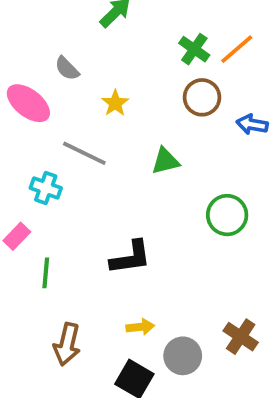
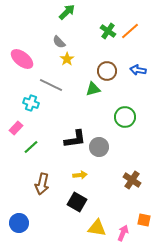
gray semicircle: (67, 68) -> (59, 42), moved
brown circle: (202, 97) -> (107, 71), moved
green line: (46, 273) -> (31, 147), turned 42
gray circle: (183, 356) -> (99, 147), moved

